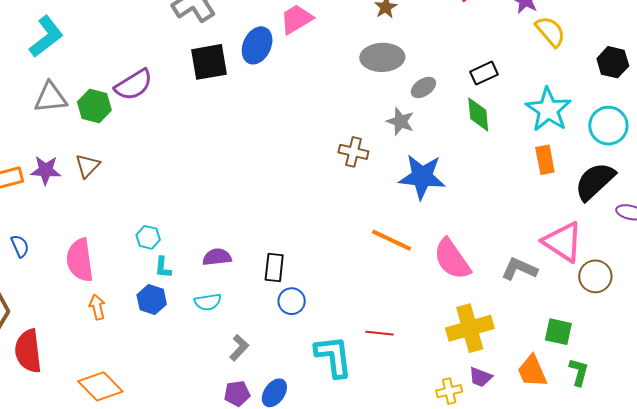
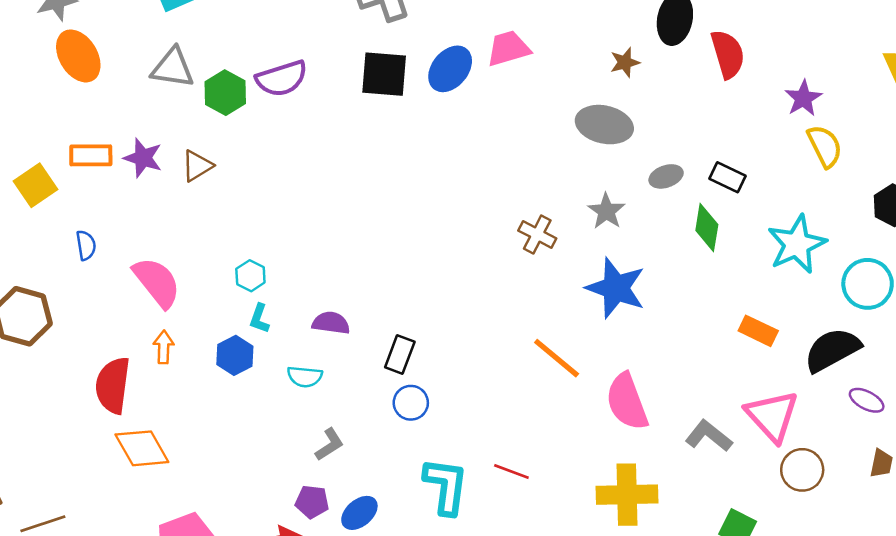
black rectangle: (484, 73) -> (727, 177), turned 36
gray ellipse: (423, 87) -> (666, 176), moved
orange rectangle: (545, 160) -> (758, 331), moved, turned -68
pink semicircle: (80, 260) -> (157, 282), turned 135
red semicircle: (28, 351) -> (113, 385), moved

